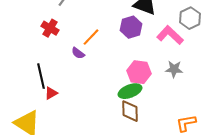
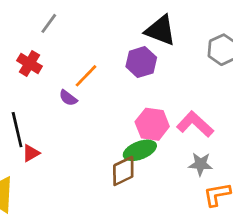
pink L-shape: (170, 35) -> (195, 124), moved
gray star: (174, 69) -> (201, 164), moved
brown diamond: (130, 111) -> (123, 171), moved, turned 65

